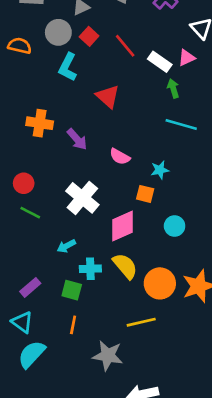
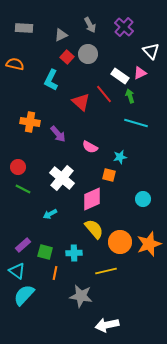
gray circle: (58, 32) -> (88, 54), moved
red line: (125, 46) -> (104, 94), moved
cyan circle: (175, 226) -> (143, 199), moved
cyan cross: (90, 269) -> (74, 253), moved
green square: (72, 290) -> (45, 252), moved

